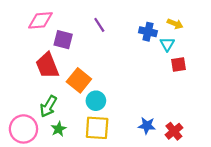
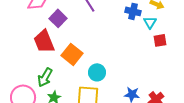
purple square: (63, 40) -> (58, 18), turned 30
cyan circle: (96, 101) -> (97, 72), moved

